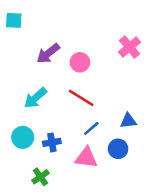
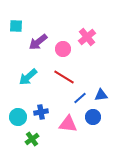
cyan square: (14, 20) -> (16, 26), moved
pink cross: (130, 47) -> (87, 37), moved
blue line: (91, 128) -> (80, 98), moved
cyan circle: (23, 137) -> (18, 117), moved

